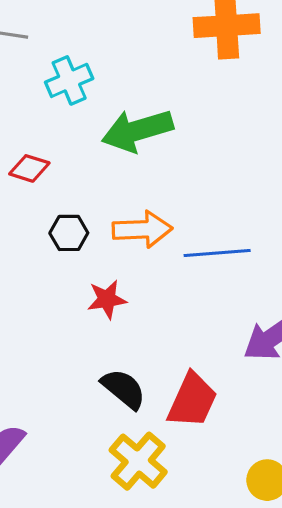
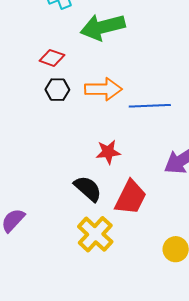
red diamond: (29, 168) -> (52, 58), moved
red star: (107, 299) -> (108, 152), moved

